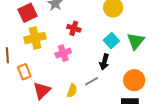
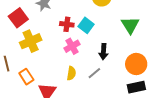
cyan square: (111, 41) -> (86, 25), moved
pink cross: (63, 53) -> (72, 46), moved
yellow semicircle: (72, 91) -> (71, 73), moved

